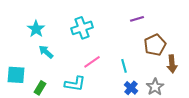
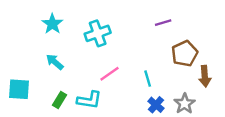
cyan star: (36, 29) -> (52, 24), moved
green rectangle: (40, 88) -> (60, 100), moved

